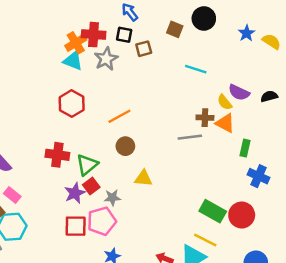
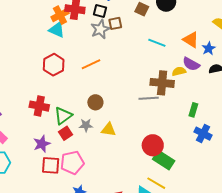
blue star: (247, 33) -> (209, 48), moved
gray star: (106, 59) -> (100, 29), moved
yellow semicircle: (225, 102) -> (179, 71), turned 112
orange line: (119, 116) -> (91, 64), moved
brown cross: (205, 118) -> (162, 83), size x1.6
orange triangle: (225, 123) -> (191, 40), moved
purple star: (75, 193) -> (42, 144), moved
gray star: (112, 198) -> (86, 125), moved
red circle: (242, 215) -> (153, 145), moved

